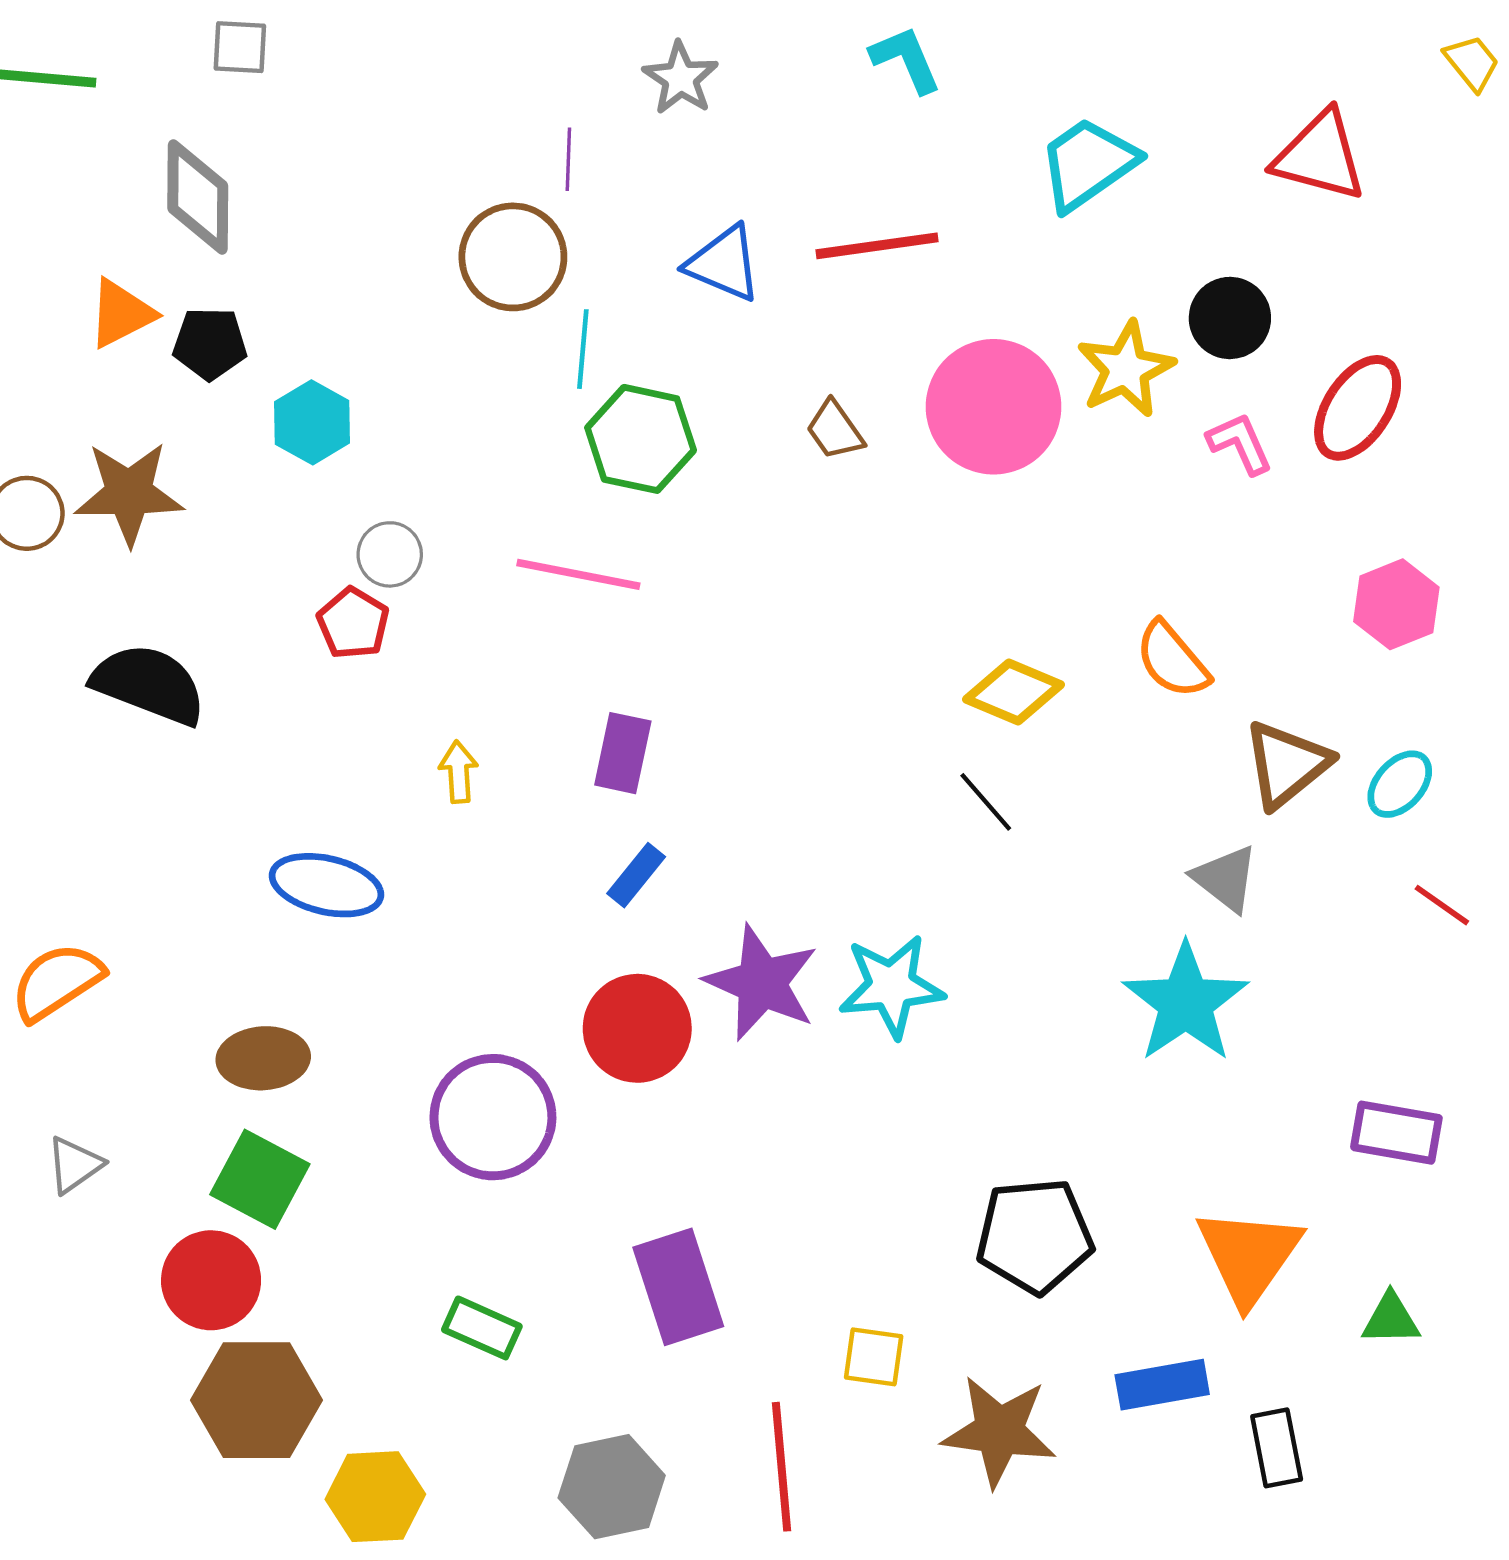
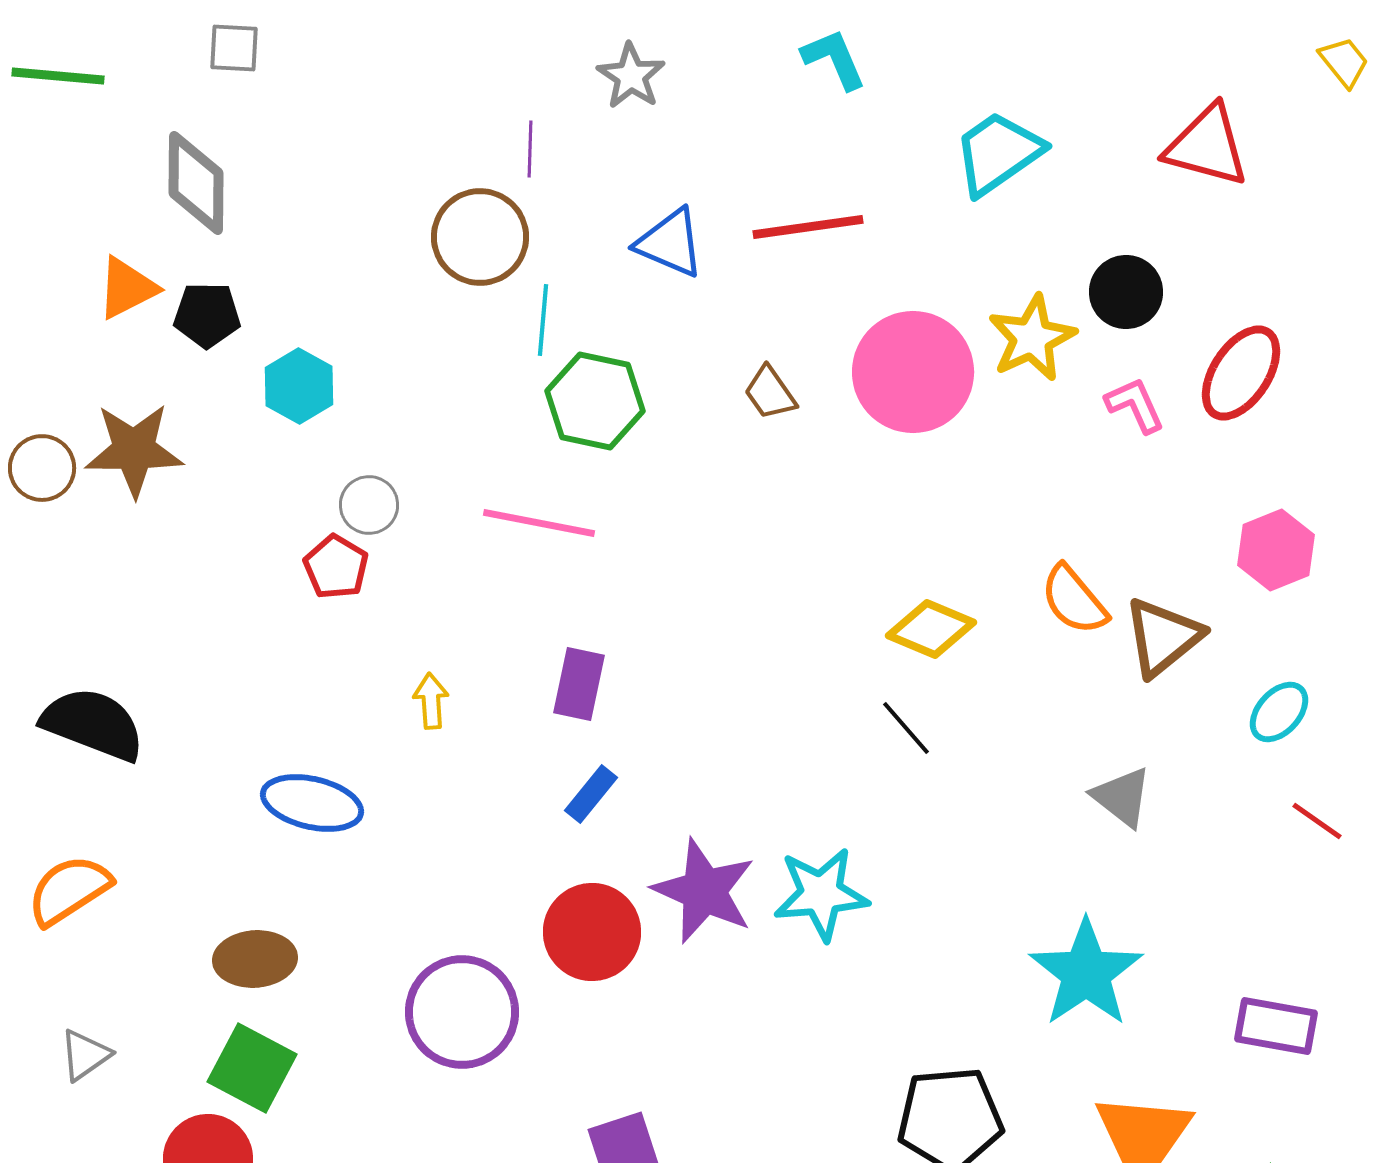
black semicircle: (149, 684) -> (93, 724), moved
brown triangle: (1287, 764) -> (1163, 637), moved
cyan star: (1186, 1003) -> (1086, 973), moved

